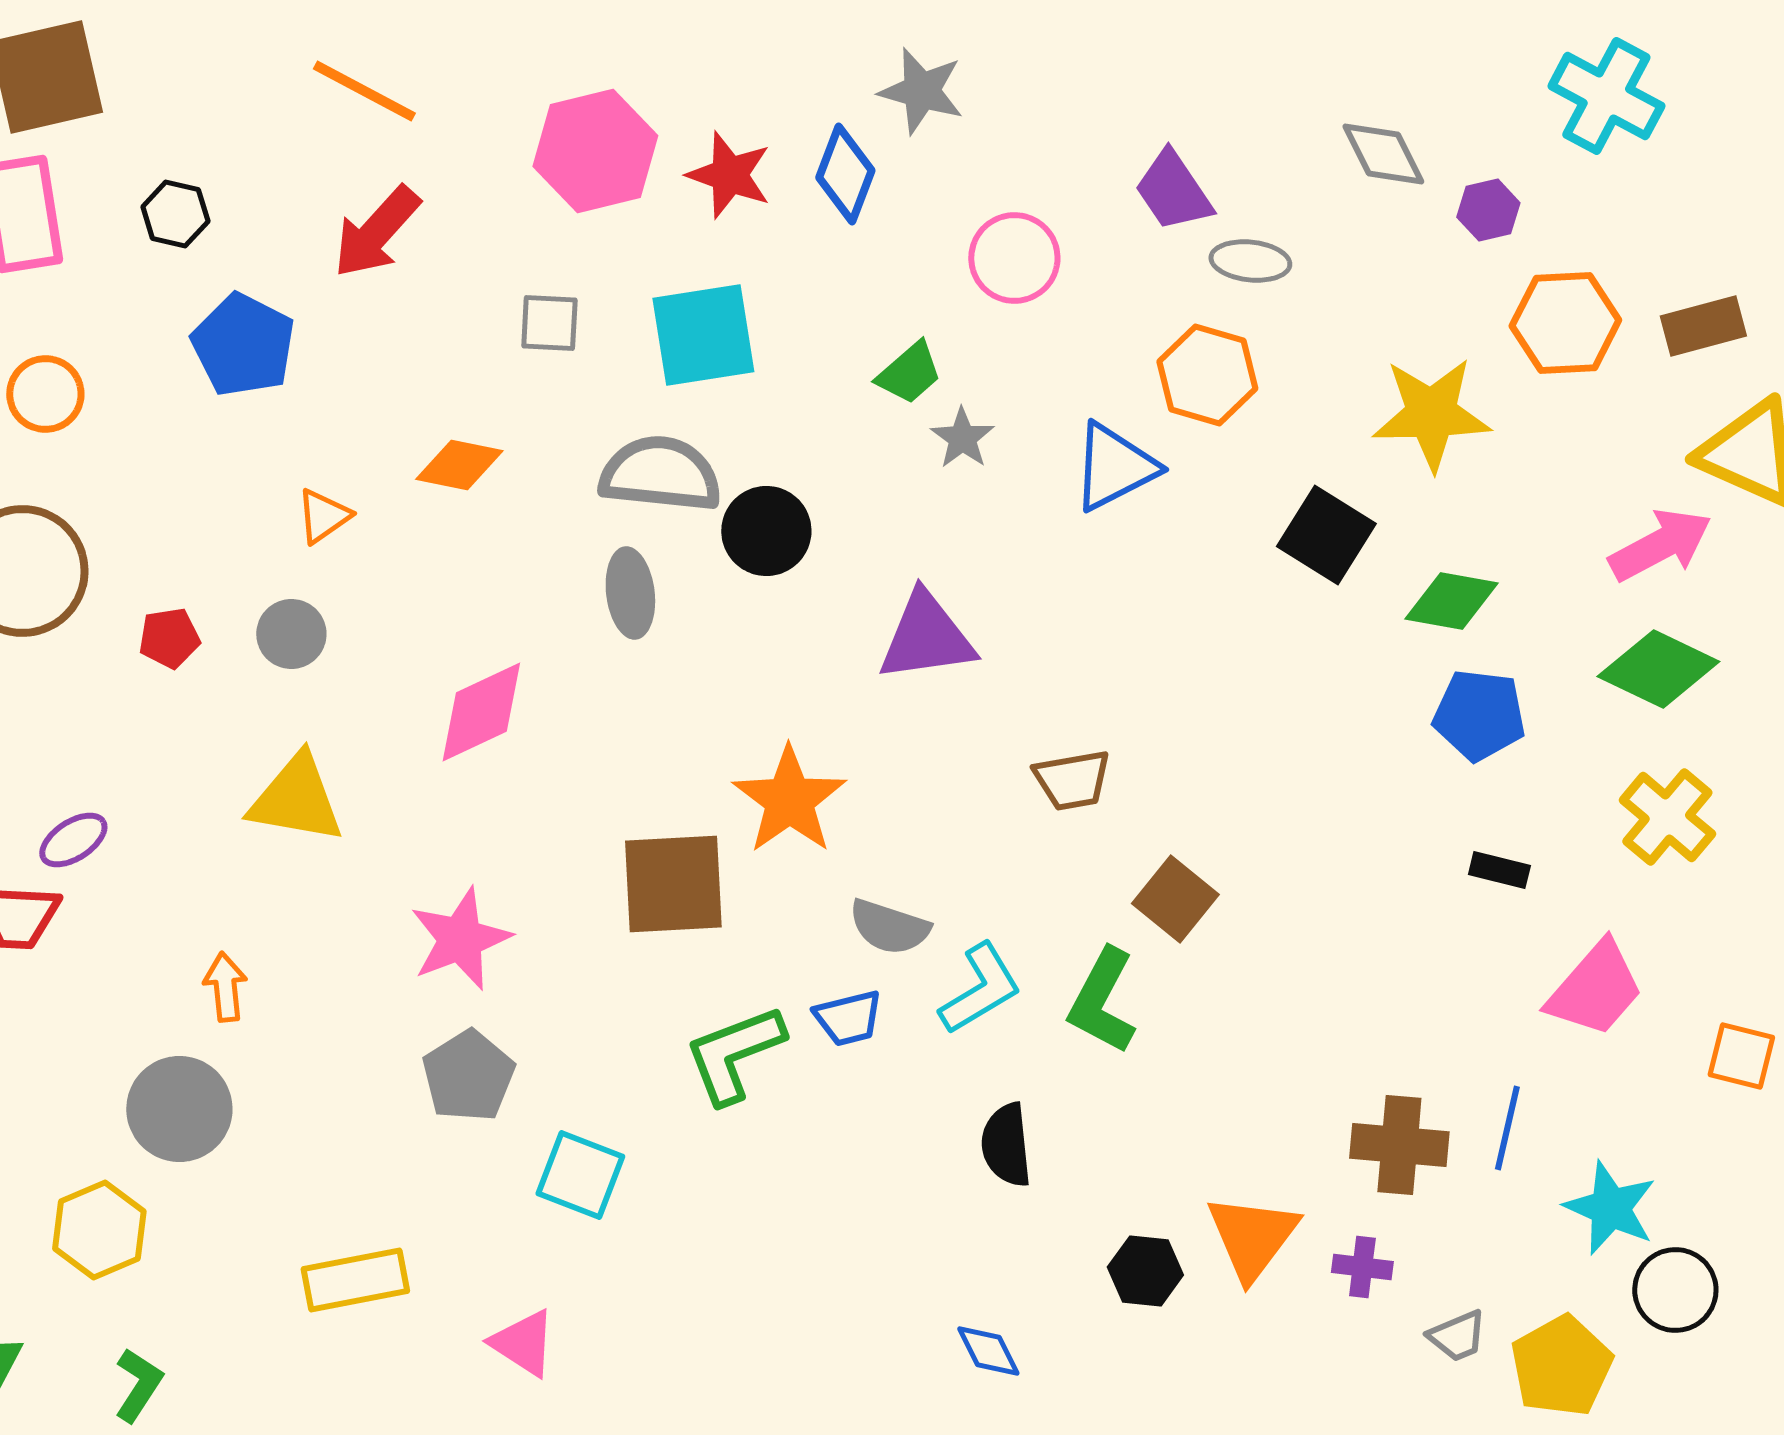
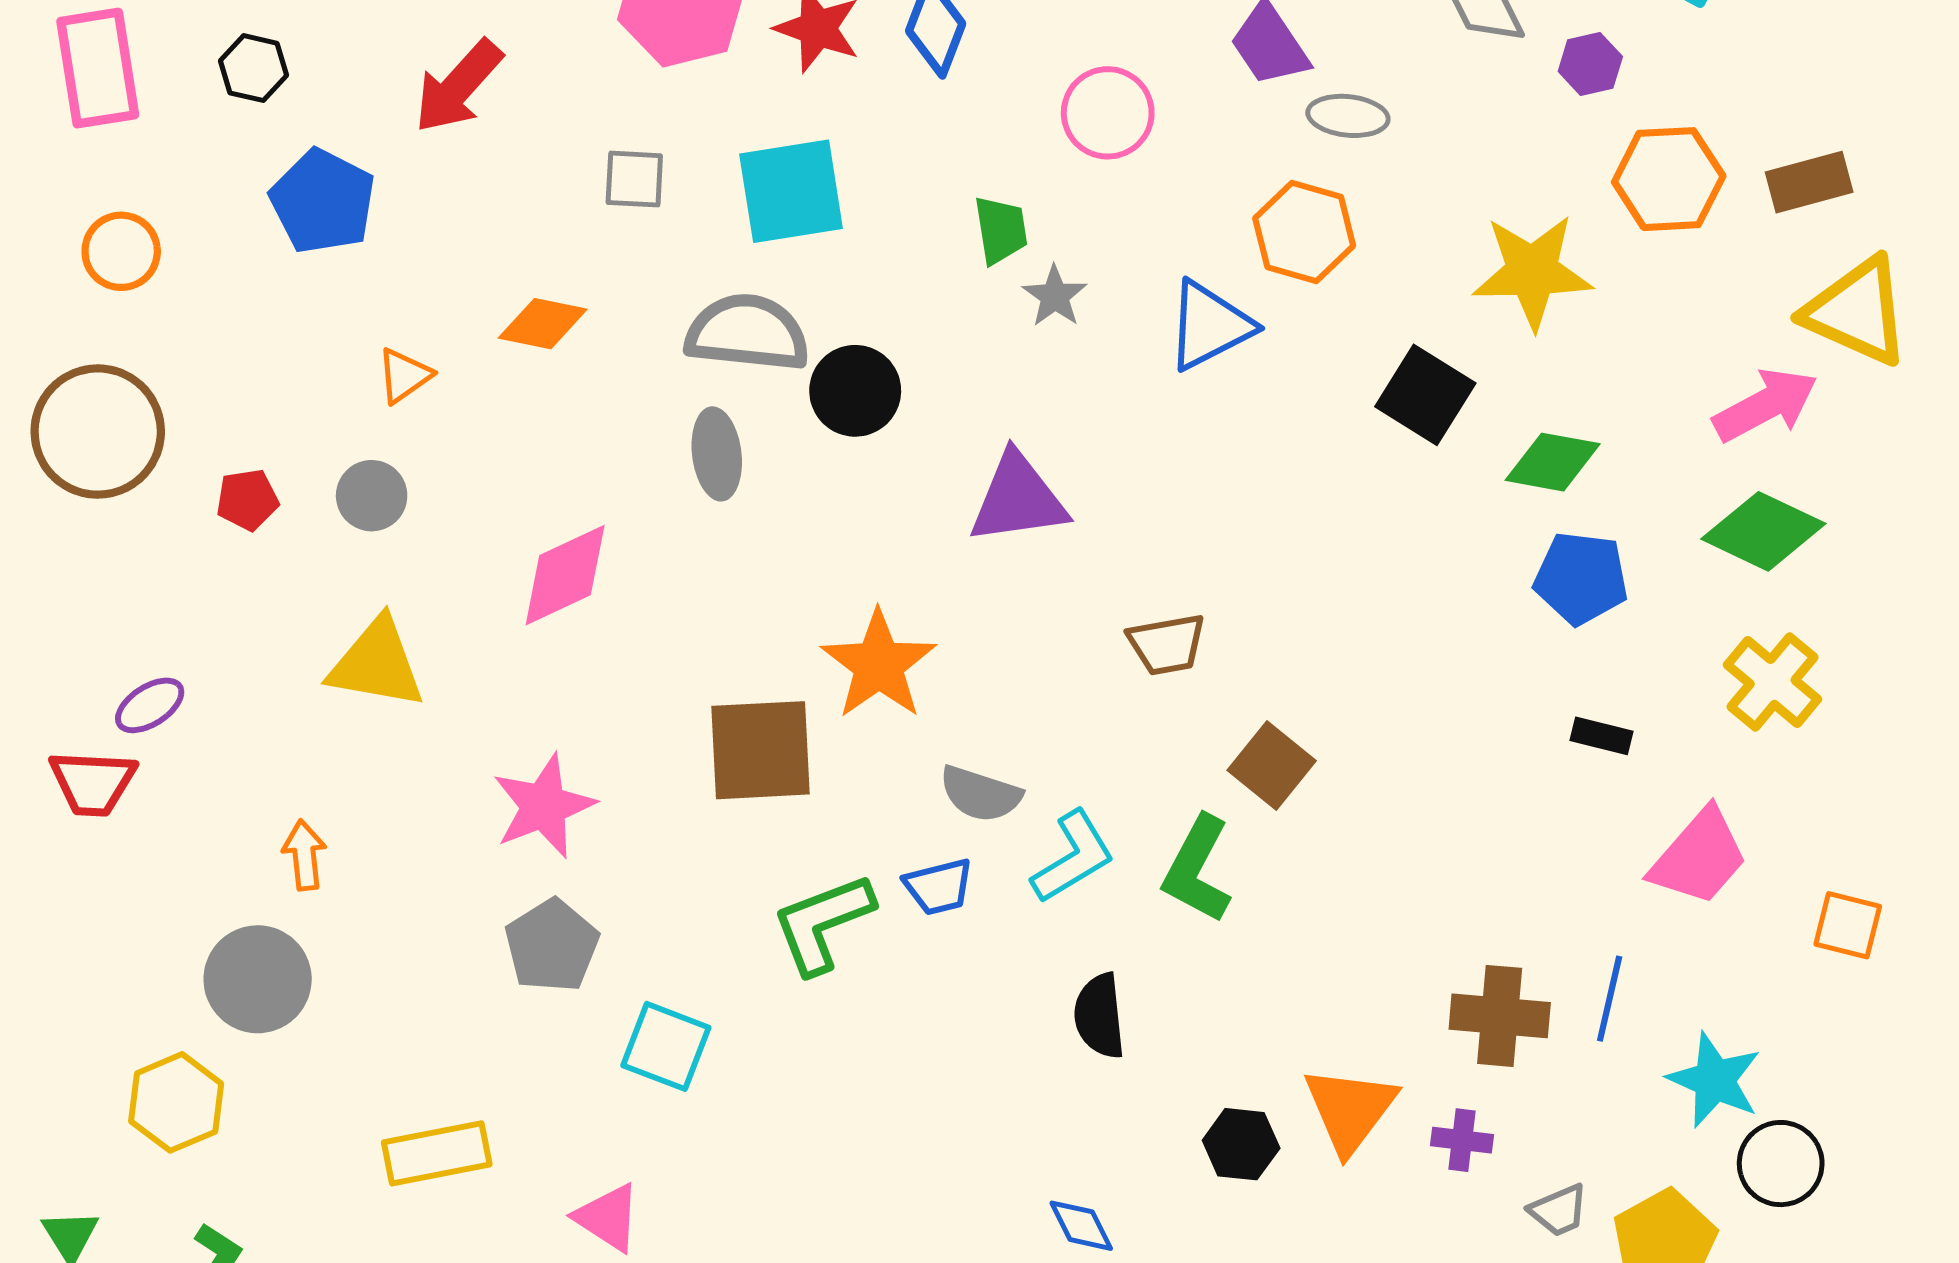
green trapezoid: (909, 373) -> (1001, 230), turned -58

